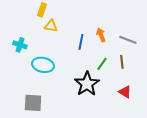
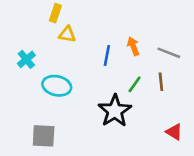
cyan cross: (20, 45) -> (26, 59), turned 32
red triangle: (125, 92) -> (174, 132), moved

